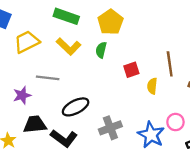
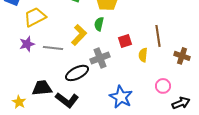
yellow L-shape: (69, 46) -> (79, 35), moved, turned -90
purple star: (22, 95) -> (27, 44), moved
gray cross: (110, 128) -> (100, 58), moved
blue star: (151, 135) -> (121, 97), moved

